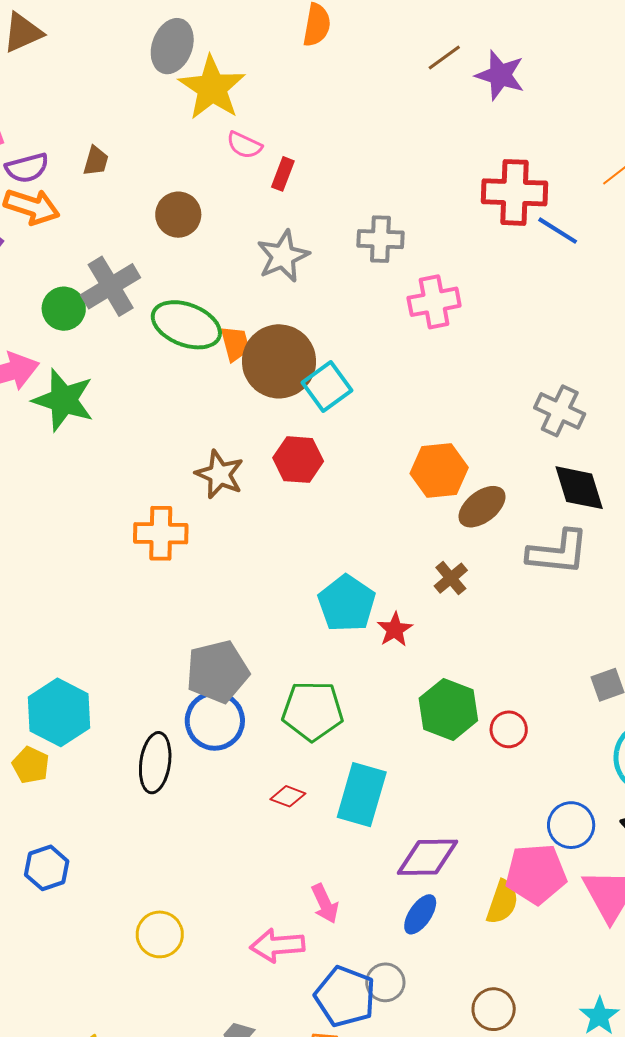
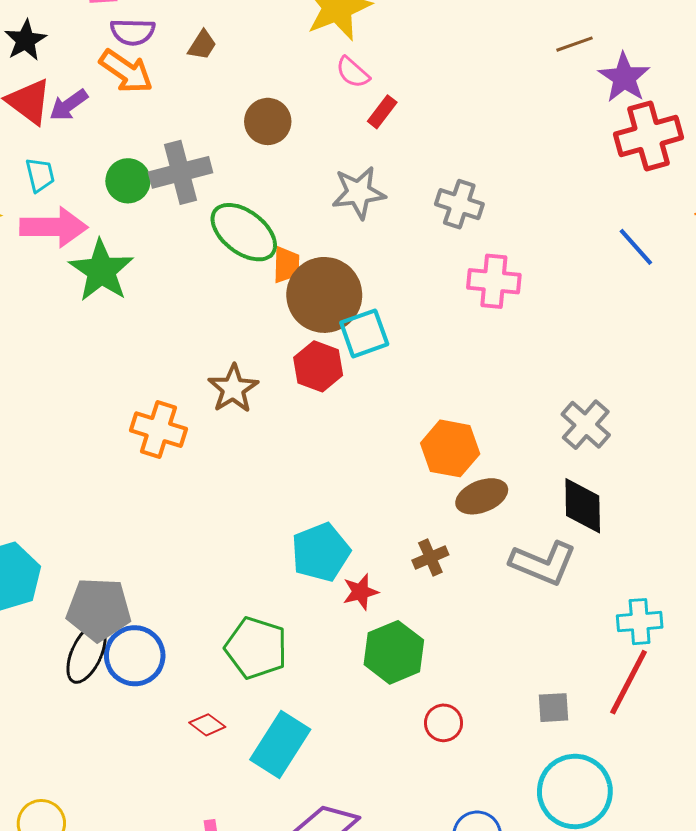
red cross: (514, 192) -> (649, 136), moved, turned -34
red hexagon: (298, 460) -> (318, 366), moved
gray pentagon: (217, 672) -> (99, 609), moved
green hexagon: (448, 709) -> (394, 652), moved
blue circle: (215, 721) -> (135, 656), moved

